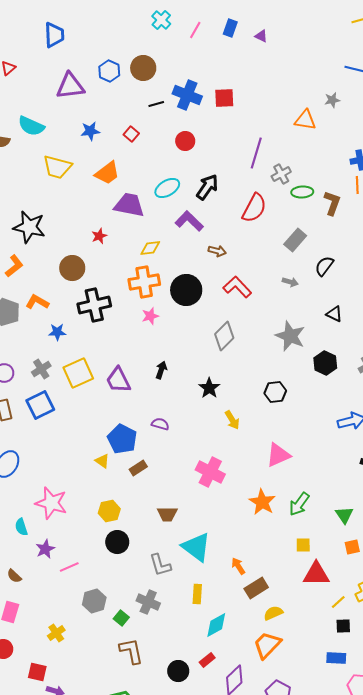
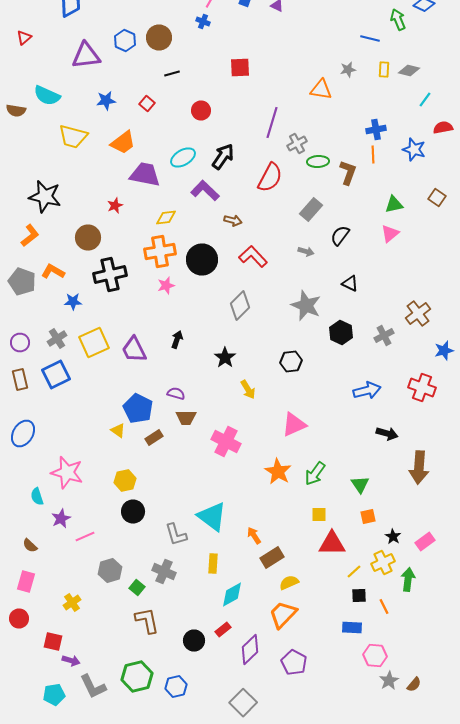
blue cross: (187, 95) -> (203, 22), moved, size x0.5
brown trapezoid: (167, 514) -> (186, 418), moved

